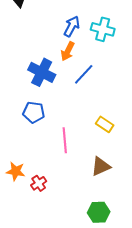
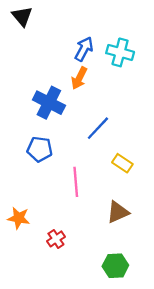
blue line: (84, 74) -> (98, 128), moved
red cross: (39, 183) -> (56, 239), moved

